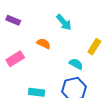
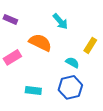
orange semicircle: (44, 44) -> (40, 42), size x1.6

